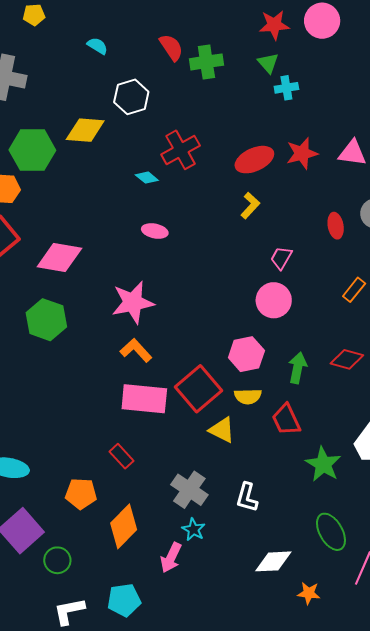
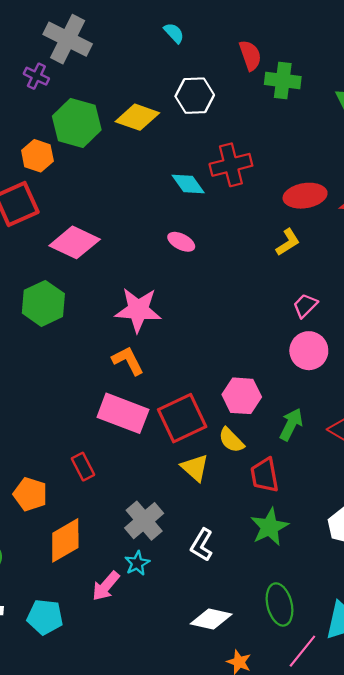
cyan diamond: (147, 178) -> (188, 184), size x1.4
pink circle: (274, 300) -> (309, 351), moved
yellow semicircle: (248, 396) -> (231, 440), turned 32
green star: (323, 464) -> (269, 527), moved

